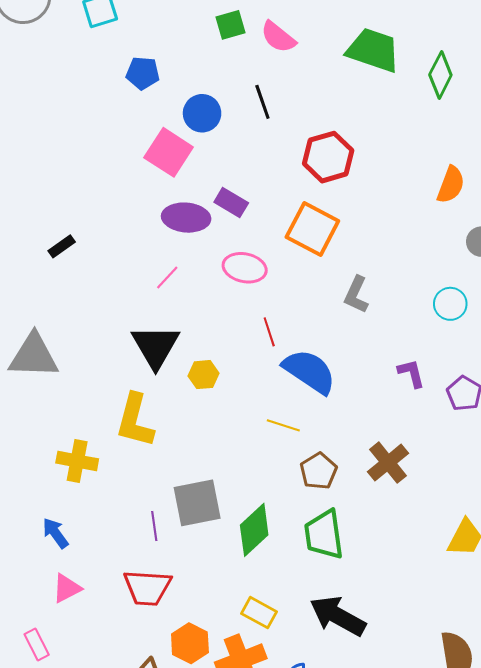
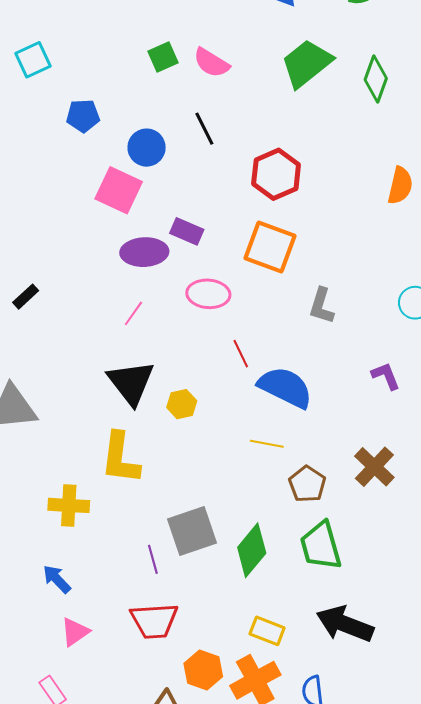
green trapezoid: (373, 50) -> (307, 63), turned -50

